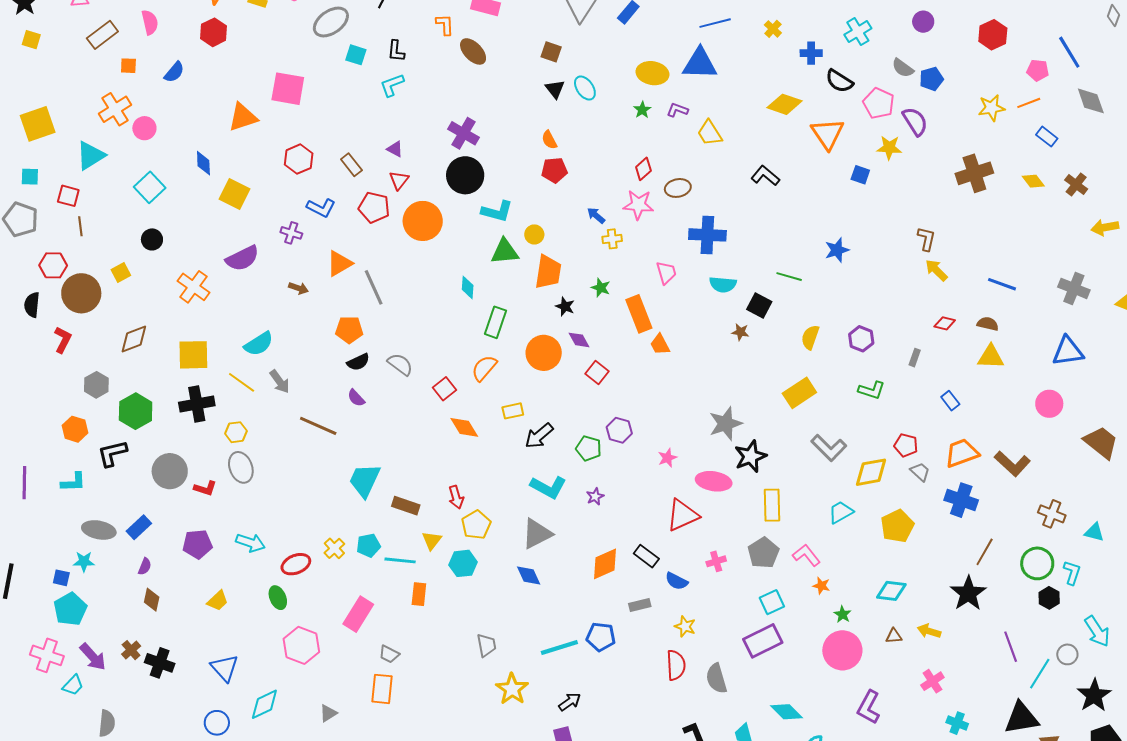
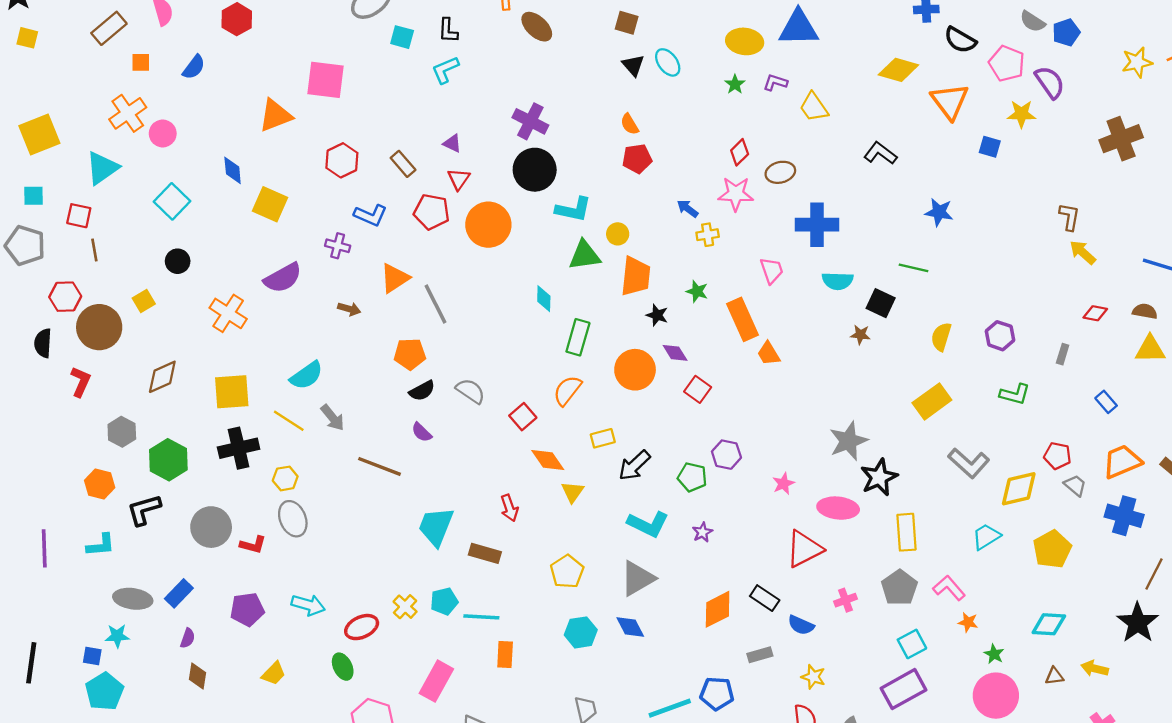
blue star: (837, 250) -> (939, 212), moved, turned 30
red arrow: (456, 497) -> (509, 508), moved
yellow triangle: (432, 540) -> (573, 492), moved
cyan hexagon: (463, 563) -> (581, 632), moved

